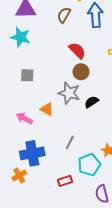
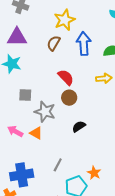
gray square: (27, 75) -> (25, 95), moved
gray star: (69, 93) -> (45, 112), moved
pink arrow: (24, 118) -> (15, 131), moved

